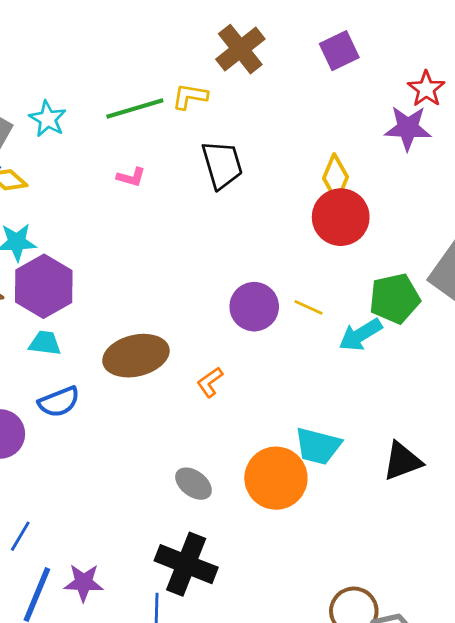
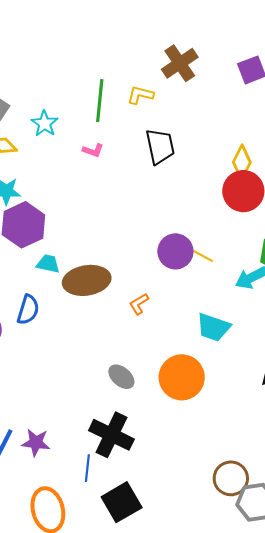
green line: (135, 108) -> (100, 101), turned -72
cyan star: (48, 119) -> (45, 124), moved
yellow line: (309, 307) -> (203, 256), moved
cyan trapezoid: (45, 343) -> (48, 264), moved
blue semicircle: (59, 402) -> (28, 310), turned -56
cyan trapezoid: (318, 446) -> (213, 327), moved

